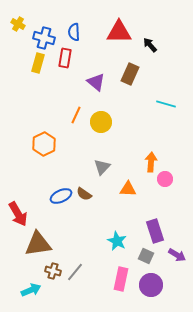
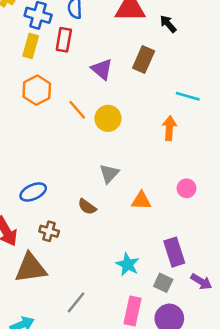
orange line: (76, 115) -> (77, 110), turned -66
orange hexagon: (44, 144) -> (37, 90), moved
orange arrow: (151, 162) -> (169, 128), moved
blue ellipse: (61, 196) -> (33, 192), moved
brown cross: (53, 271) -> (49, 231), moved

